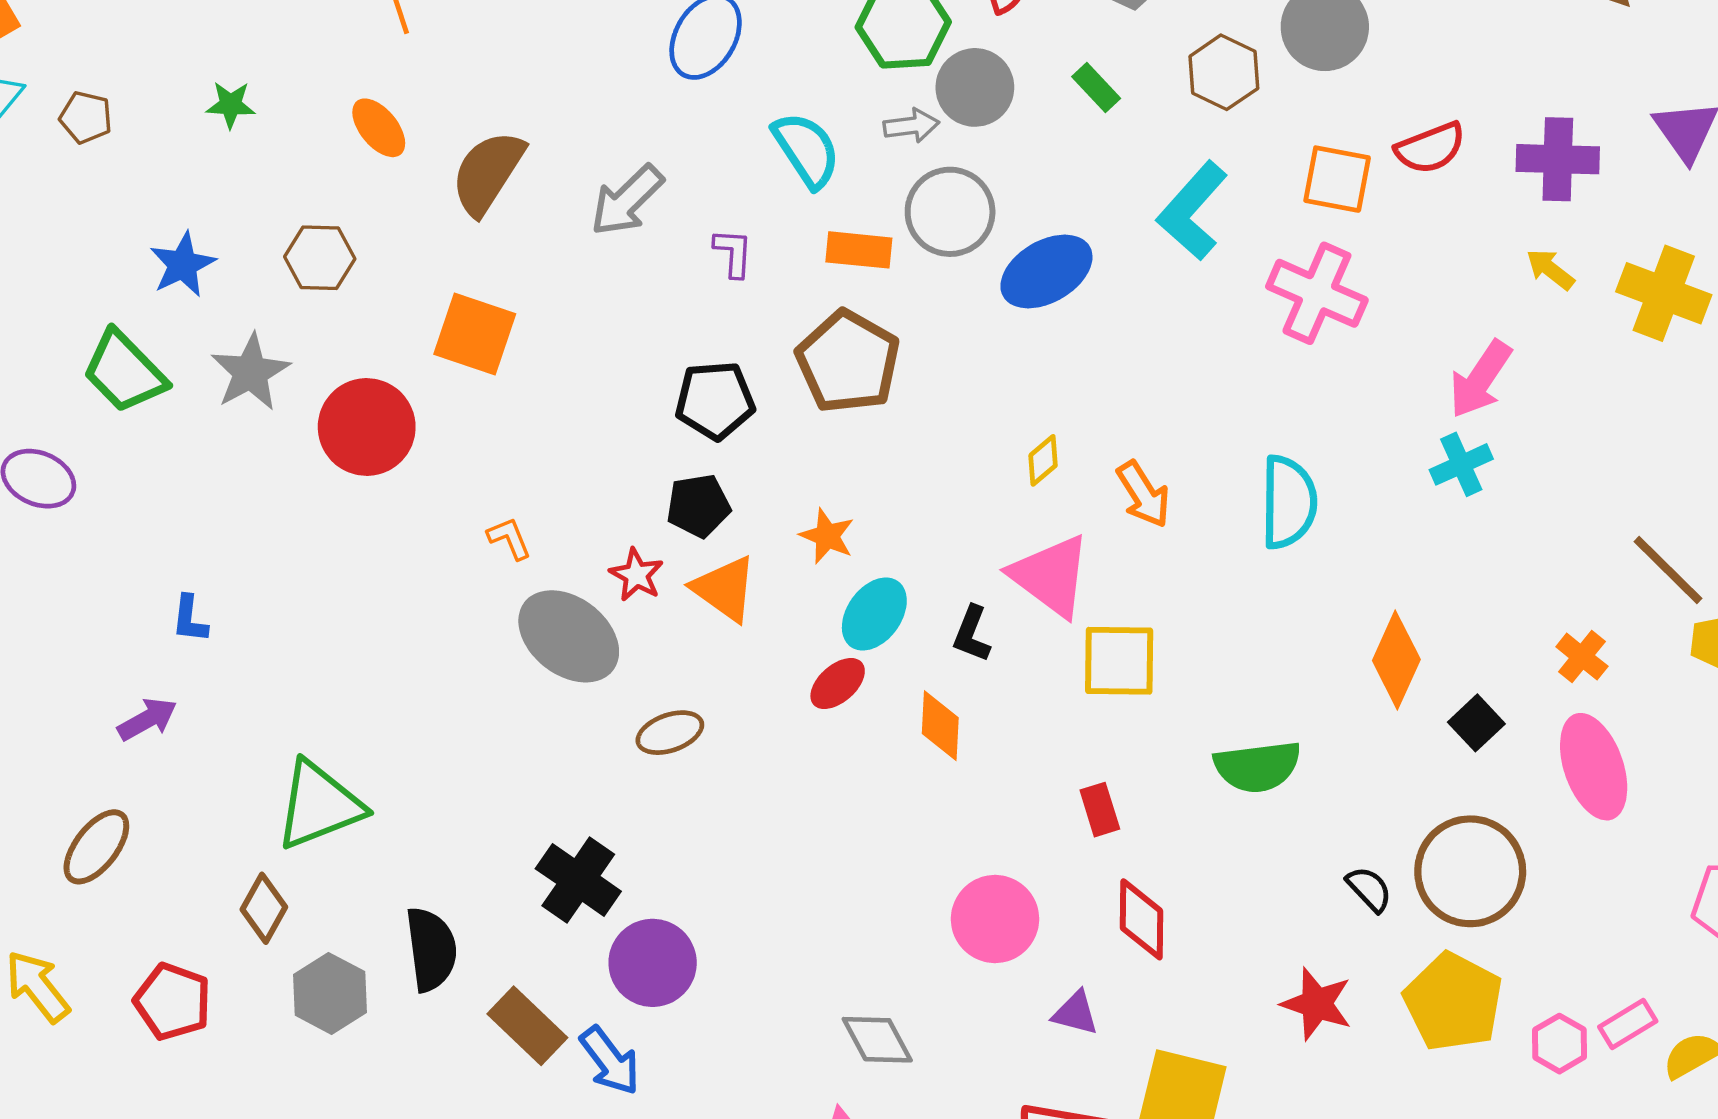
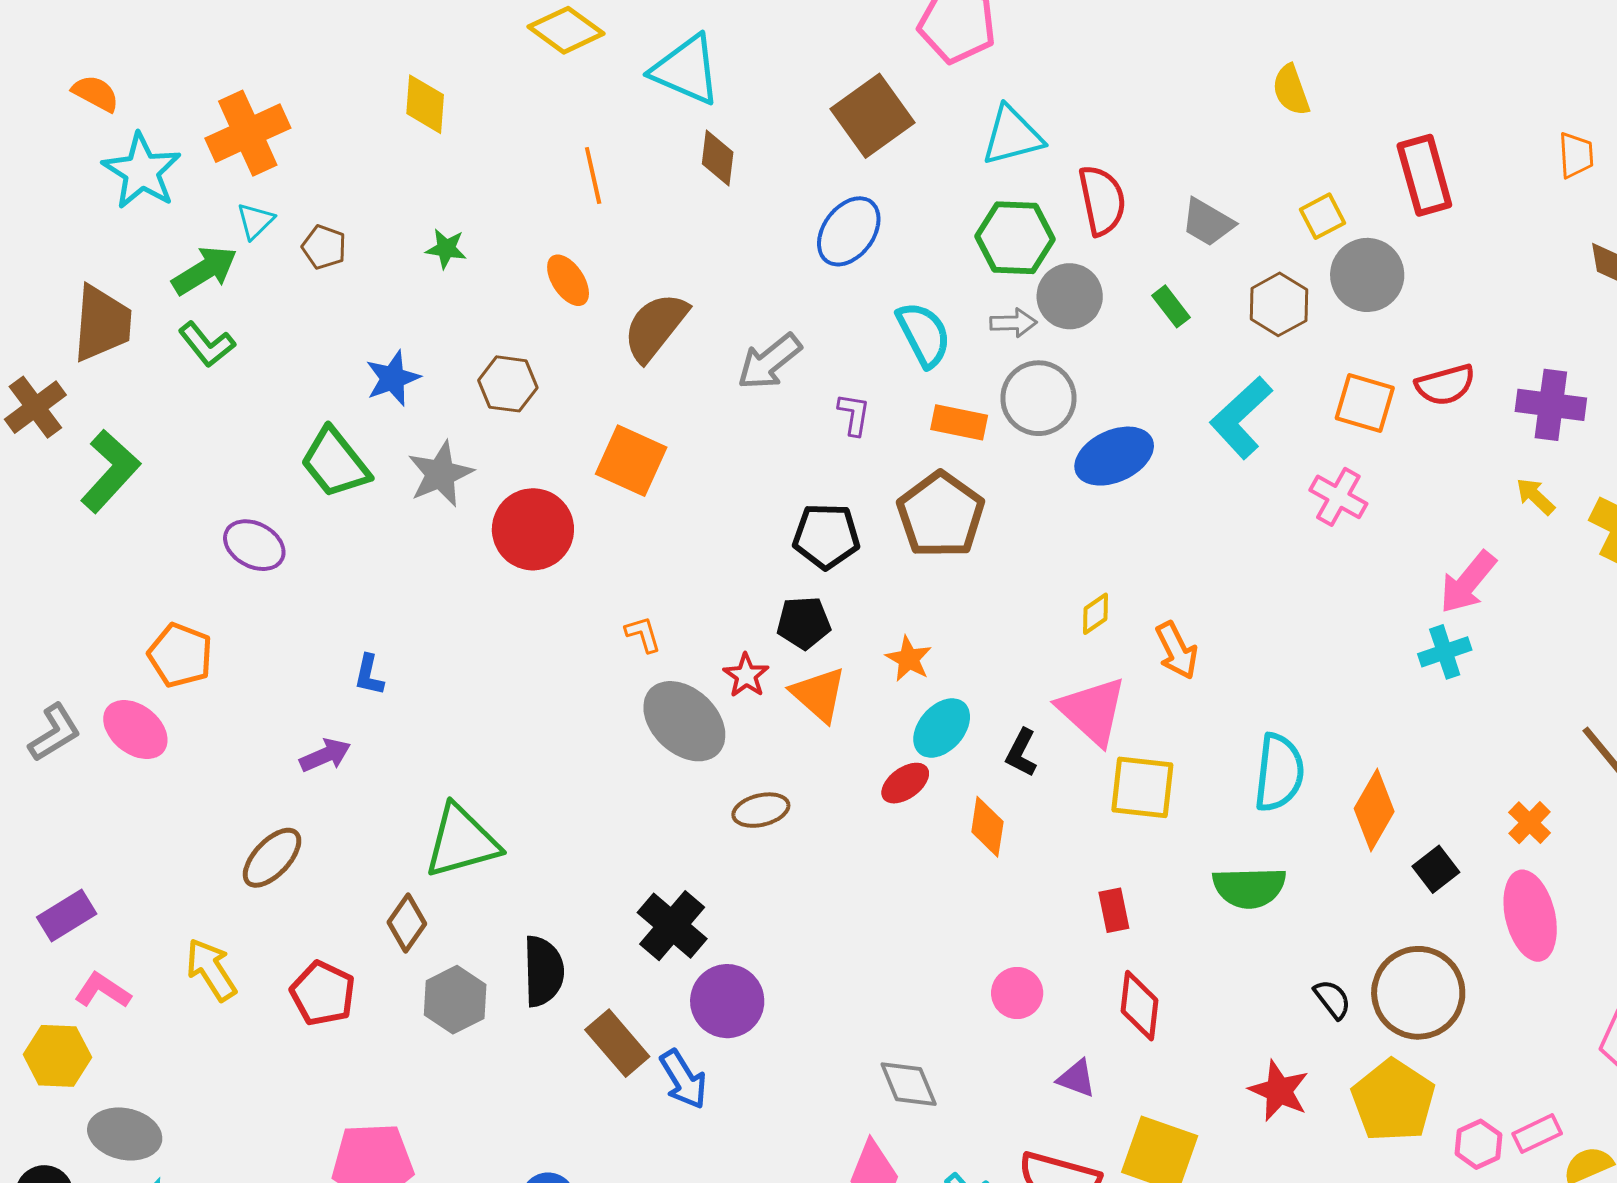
pink cross: (1317, 293) -> (1338, 497), size x0.7
cyan semicircle: (1288, 502) -> (1279, 773), moved
pink circle: (995, 919) -> (1017, 993), size x0.7

